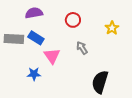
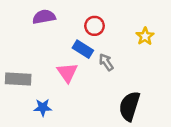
blue rectangle: (36, 38) -> (83, 49), moved
gray rectangle: (14, 39) -> (18, 79), moved
blue star: (34, 74) -> (43, 107), moved

